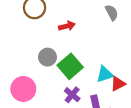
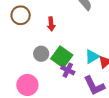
red arrow: (67, 26) -> (51, 24), turned 112
purple cross: (72, 95) -> (68, 70), moved

